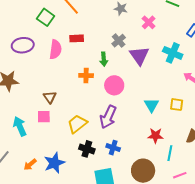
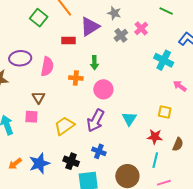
gray cross: (119, 41) -> (121, 35), moved
purple ellipse: (23, 45) -> (20, 58), moved
pink semicircle: (55, 49) -> (47, 66), moved
purple triangle: (139, 56) -> (90, 27), moved, turned 30
cyan triangle: (151, 105) -> (129, 119), moved
red star: (156, 136) -> (155, 137), moved
black cross: (87, 149) -> (71, 161), moved

